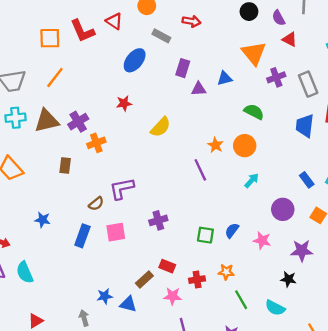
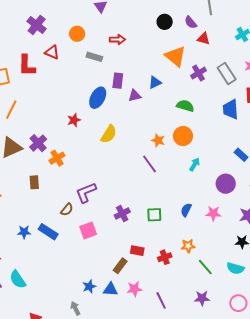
red L-shape: (82, 31) -> (27, 66), turned 35
blue ellipse: (135, 60) -> (98, 98), moved
green square: (205, 235) -> (154, 215), moved
blue rectangle: (82, 236) -> (48, 232), moved, turned -66
pink star: (173, 296) -> (134, 289), moved

